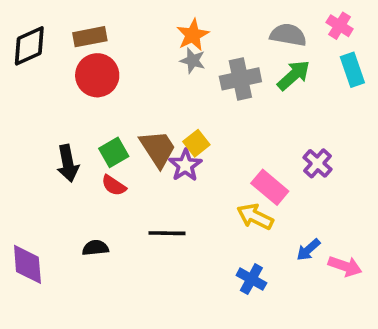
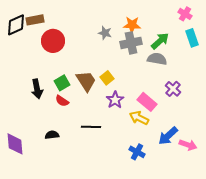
orange star: (193, 35) -> (132, 25), moved, turned 30
gray semicircle: (288, 35) -> (157, 59), moved
brown rectangle: (90, 37) -> (35, 20), moved
purple star: (185, 165) -> (115, 100), moved
blue arrow: (308, 250) -> (168, 136), size x1.5

